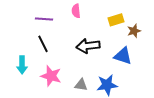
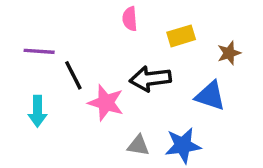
purple line: (44, 19) -> (39, 51), moved
yellow rectangle: (116, 20) -> (181, 36), moved
pink star: (51, 76) -> (106, 103), moved

